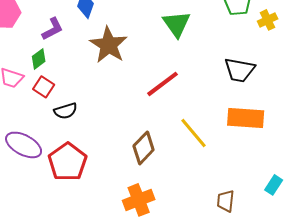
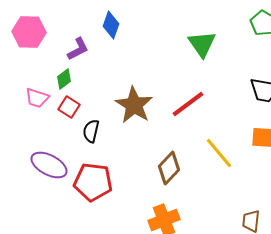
brown star: (109, 45) -> (134, 105), moved
black semicircle: (66, 111) -> (91, 131), turned 120
red pentagon: (68, 162) -> (93, 182), turned -30

